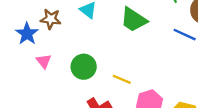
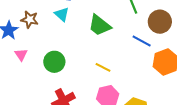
yellow line: (122, 79) -> (103, 67), moved

